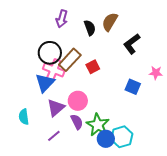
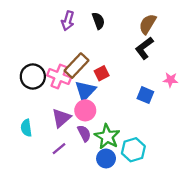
brown semicircle: (110, 22) -> (148, 24), moved
black semicircle: (90, 28) -> (98, 21), moved
black circle: (50, 53) -> (33, 77), moved
blue triangle: (45, 83) -> (85, 91), moved
blue circle: (106, 139) -> (106, 158), moved

